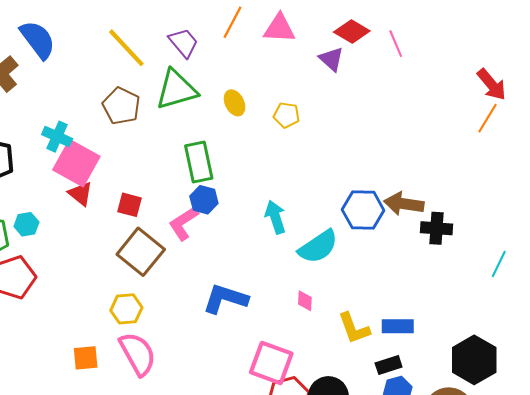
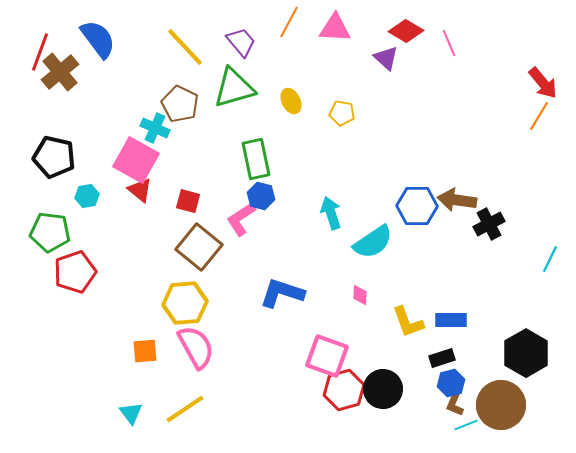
cyan cross: (57, 137) -> (155, 128), moved
cyan hexagon: (26, 224) -> (87, 196), moved
black cross: (436, 228) -> (489, 224), turned -32
yellow hexagon: (126, 309) -> (185, 303), size x1.4

